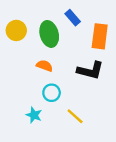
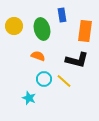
blue rectangle: (73, 18) -> (62, 15), turned 32
yellow line: (75, 116) -> (64, 81), moved

